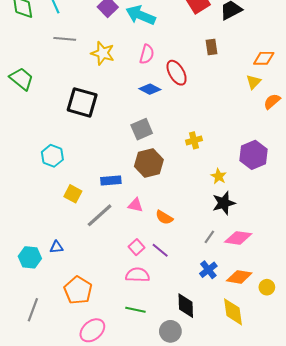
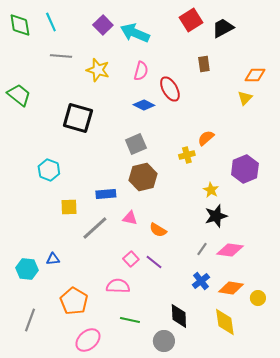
orange semicircle: (272, 101) -> (206, 138), moved
yellow square: (73, 194) -> (69, 207), turned -30
pink semicircle: (138, 275) -> (118, 286), moved

